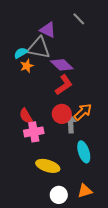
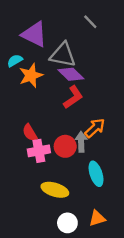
purple triangle: (48, 30) -> (34, 34), moved, size x1.4
gray triangle: (39, 48) -> (63, 55), moved
cyan semicircle: (21, 53) -> (15, 61), moved
orange star: (27, 66) -> (31, 75), size x1.5
red circle: (62, 114) -> (65, 146), moved

